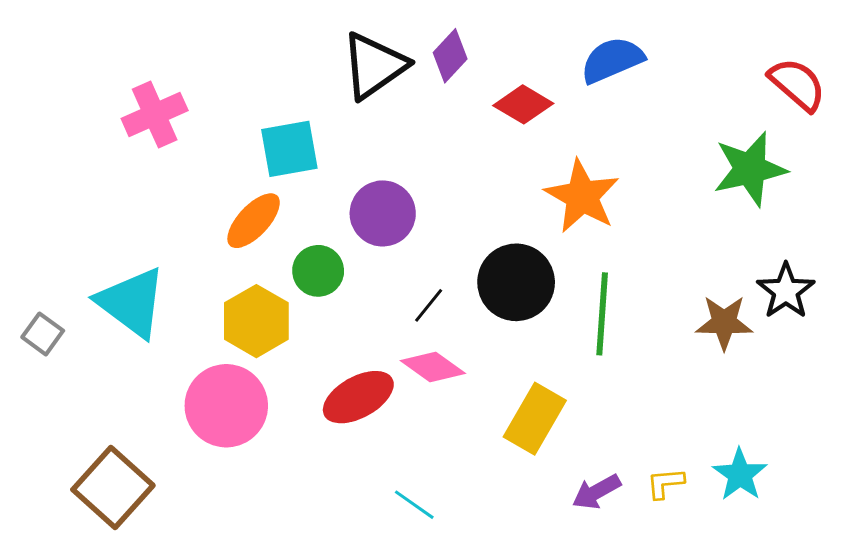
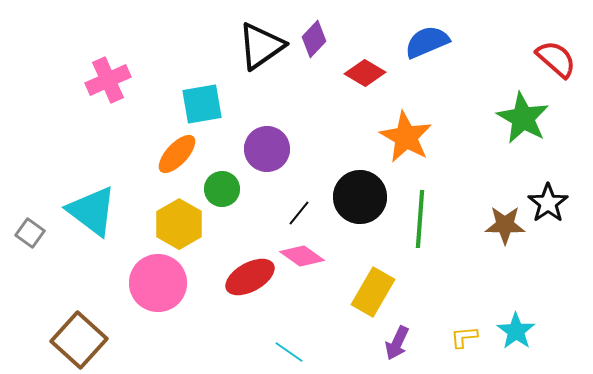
green star: (750, 169) -> (523, 118), turned -30
purple arrow: (596, 492) -> (397, 343), moved, turned -36

